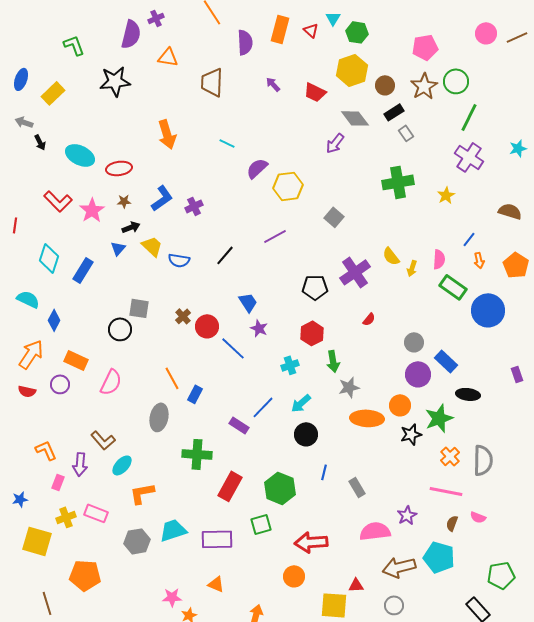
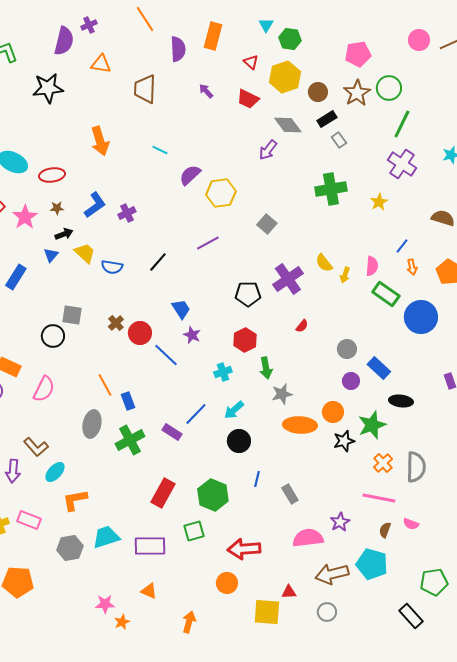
red triangle: (311, 30) -> (251, 62), moved
purple circle: (418, 374) -> (351, 381), size x0.7
blue rectangle: (195, 394) -> (128, 401), turned -48
green cross: (197, 454) -> (130, 440), moved, turned -32

